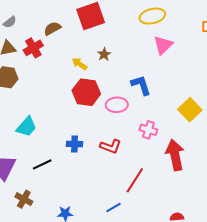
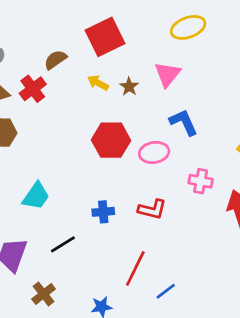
pink triangle: (163, 45) -> (168, 74), moved
yellow arrow: (79, 64) -> (98, 83), moved
red line: (135, 180) -> (135, 268), moved
brown cross: (24, 199) -> (44, 294), turned 30

